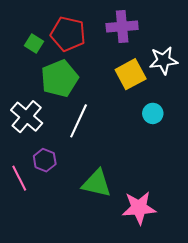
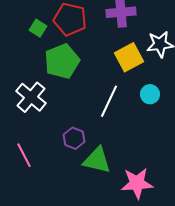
white line: (79, 121) -> (109, 101), moved
purple hexagon: (45, 160) -> (74, 138), moved

